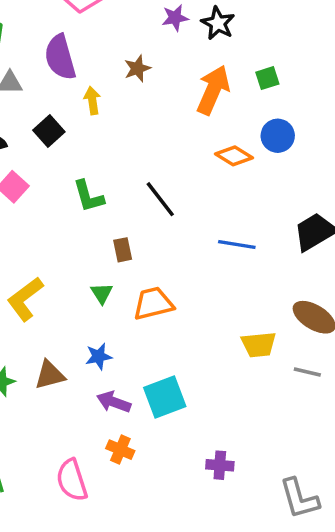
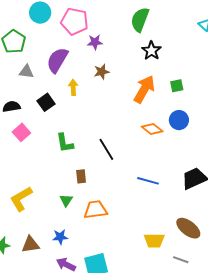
purple star: (175, 18) -> (95, 42), moved
purple semicircle: (60, 57) -> (57, 60), turned 40

